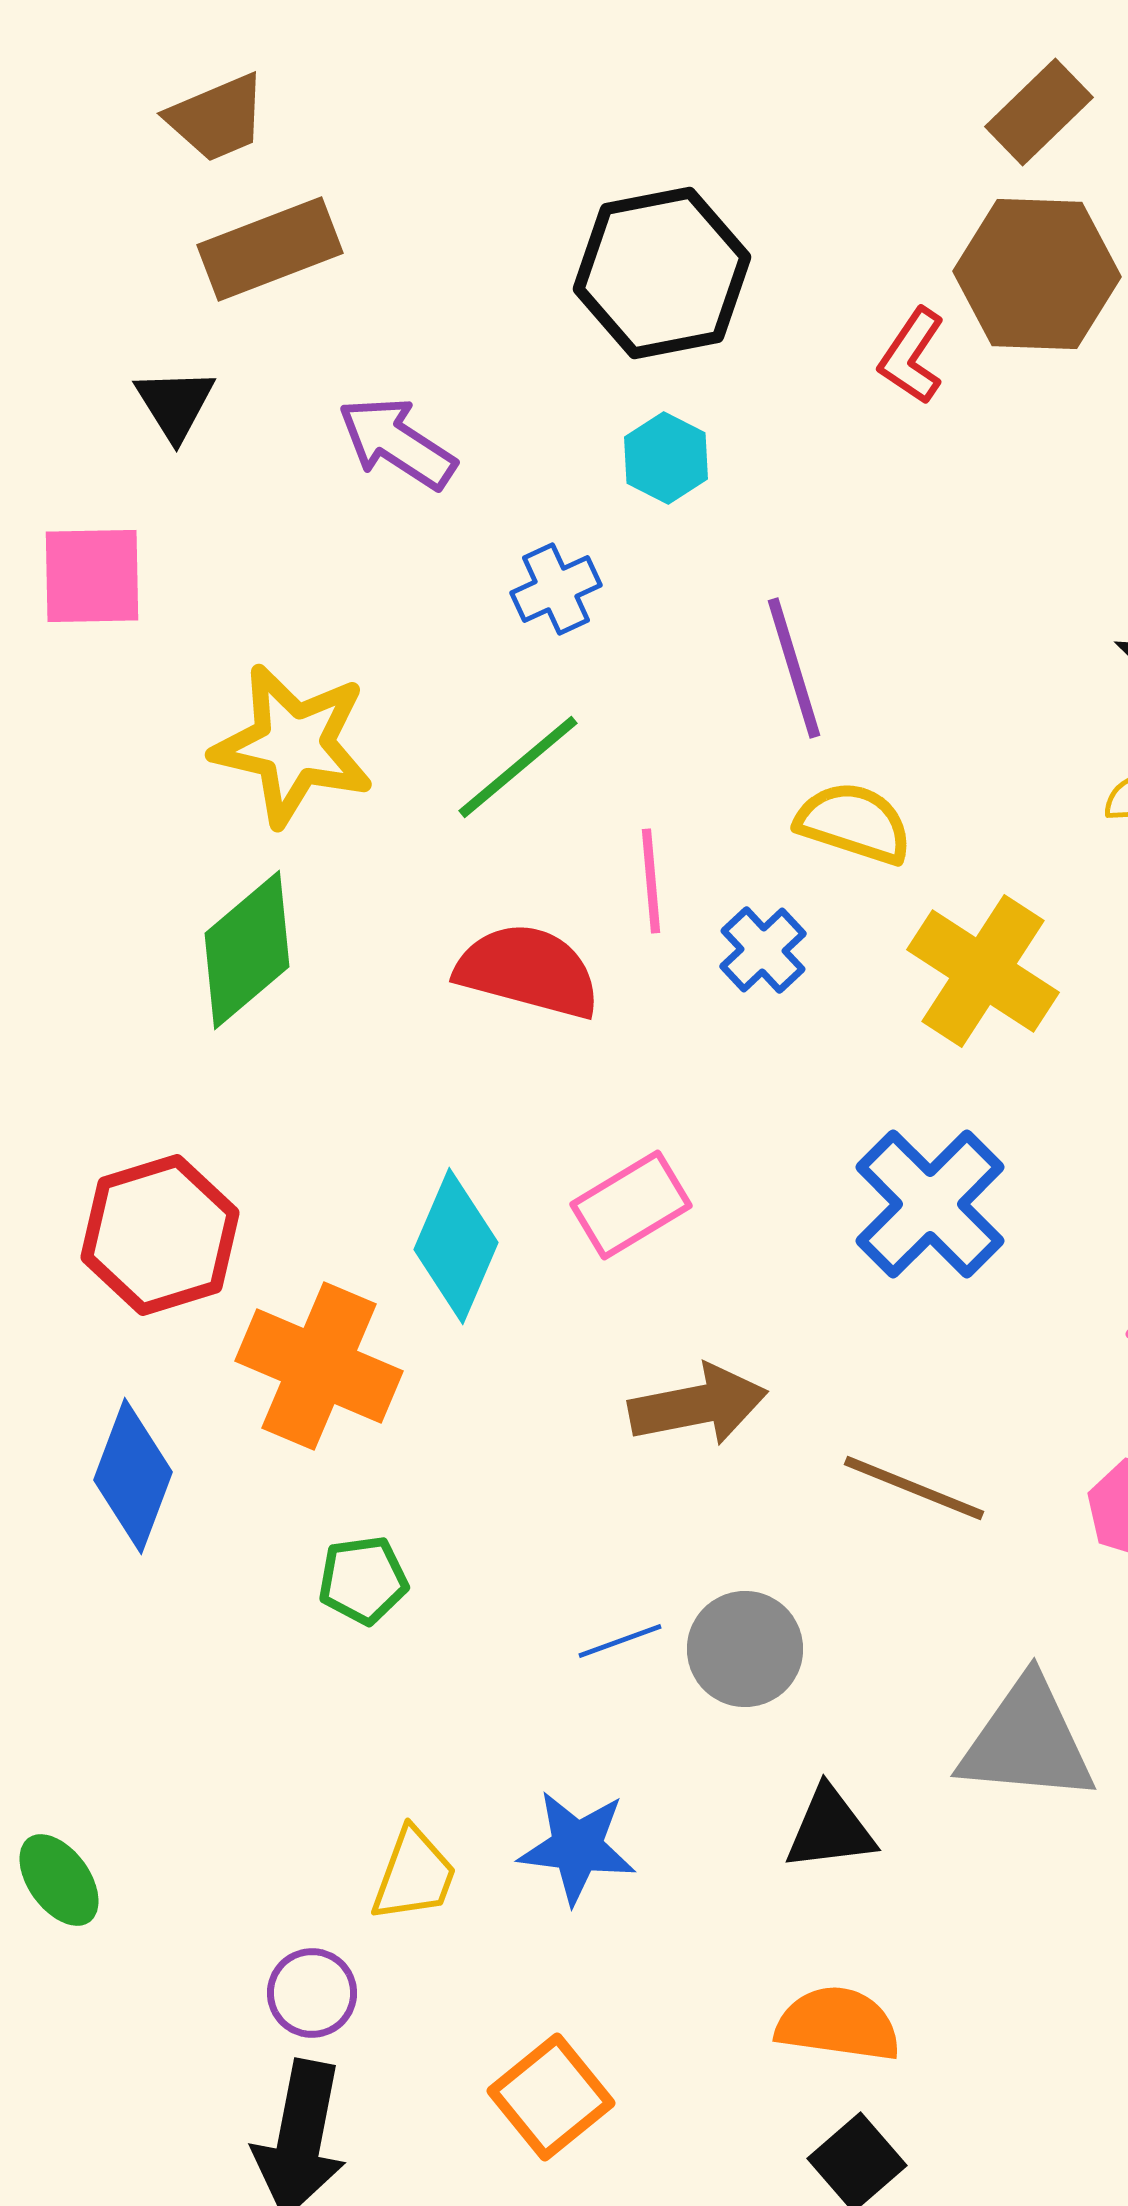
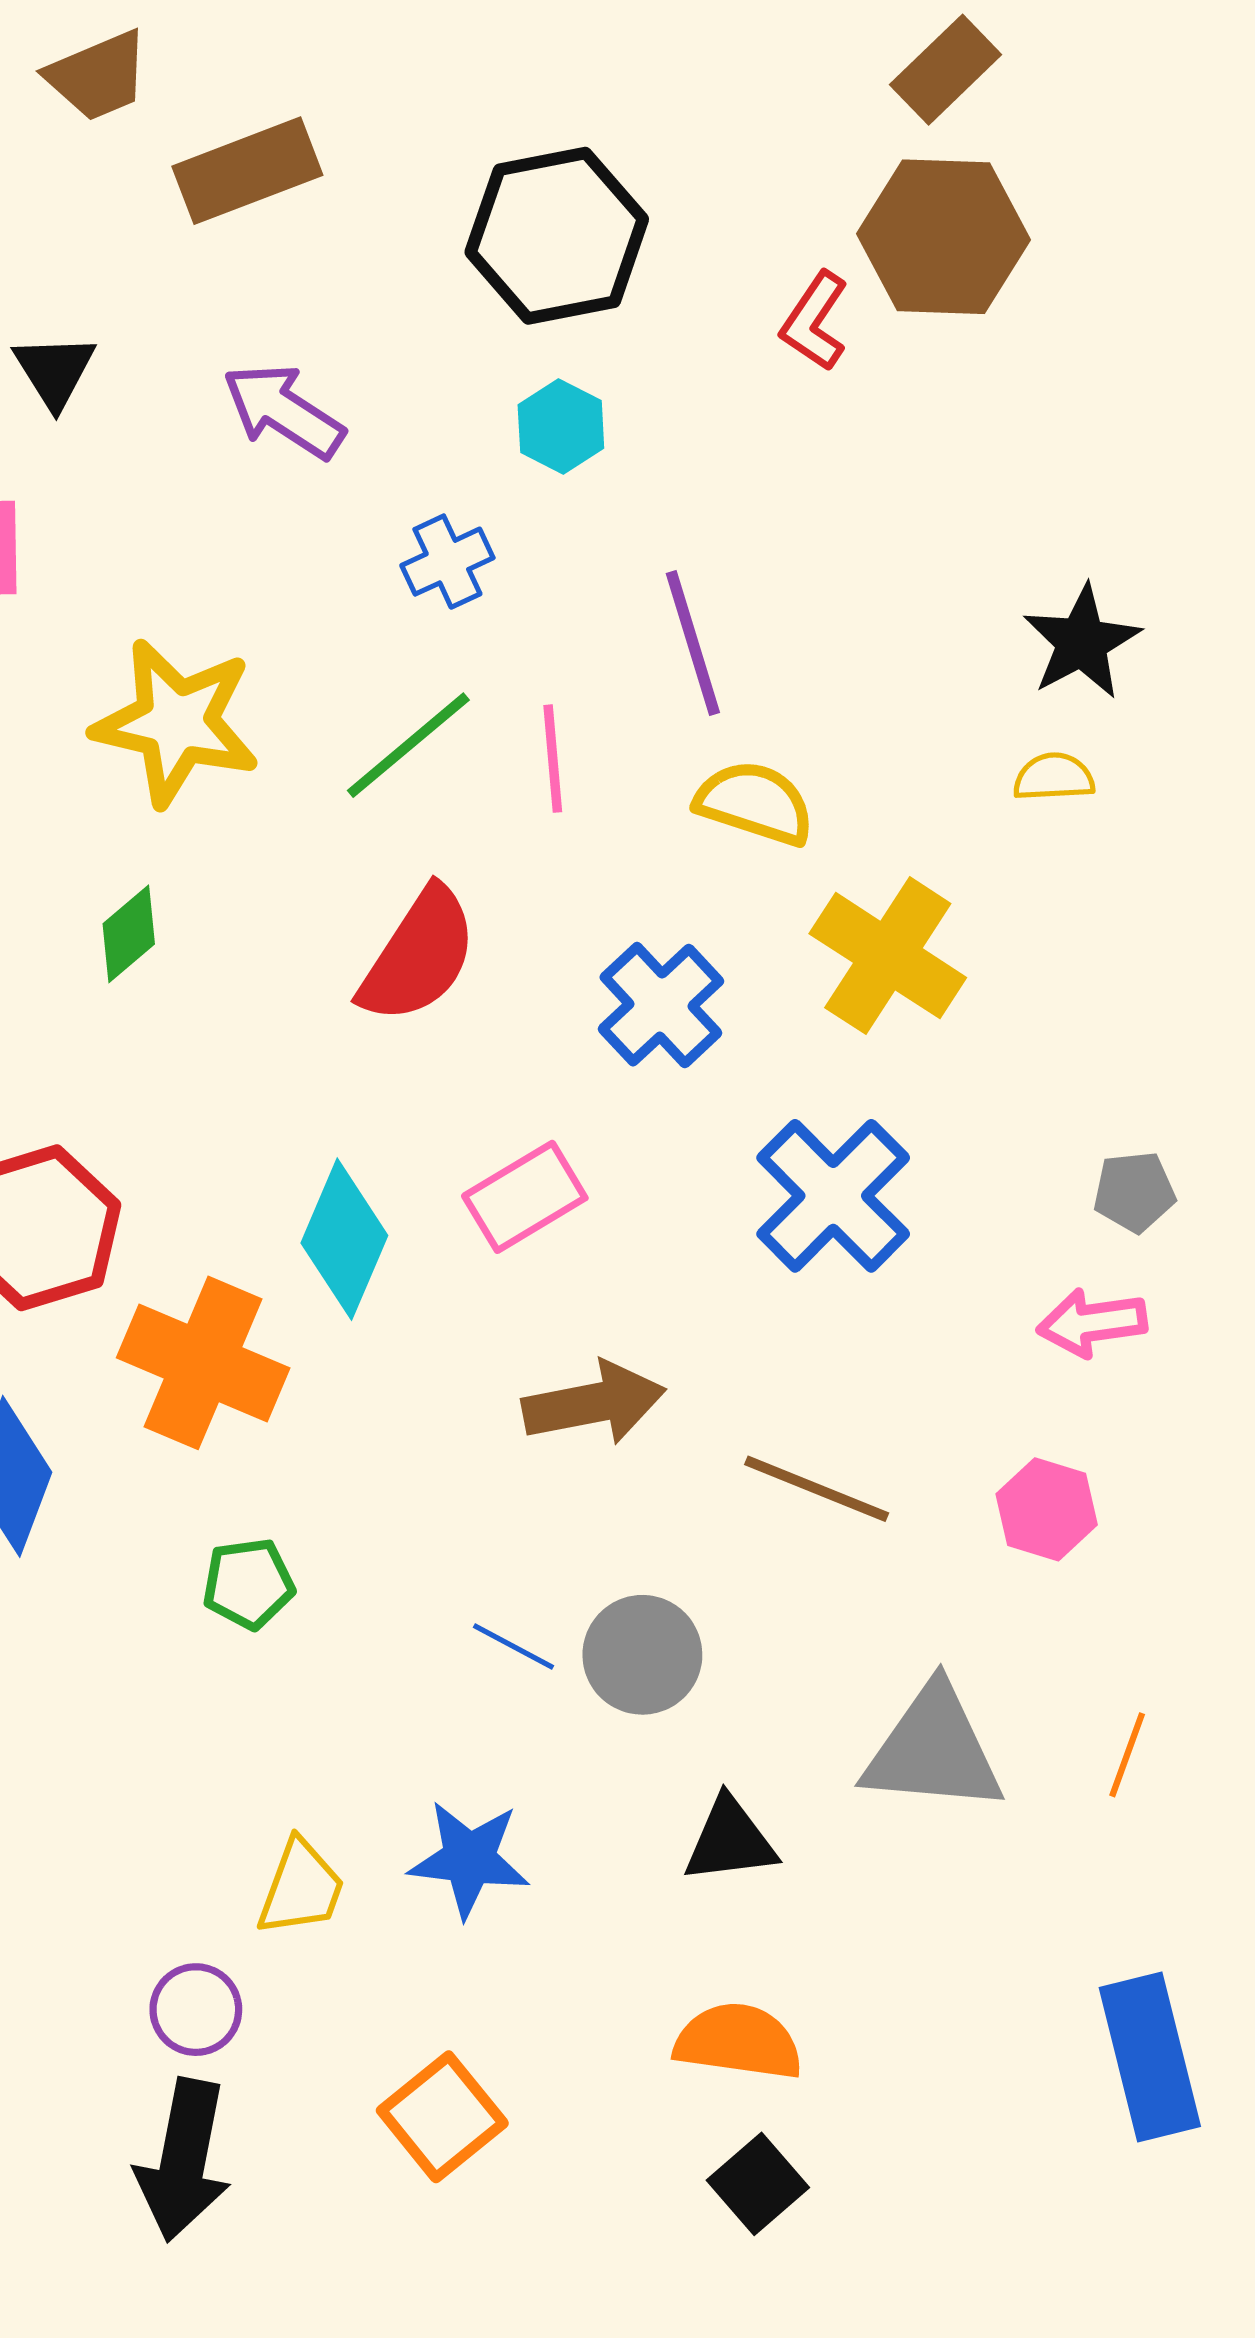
brown rectangle: (270, 249) -> (247, 171), moved
pink line: (651, 881) -> (553, 759), moved
green diamond: (247, 950) -> (129, 934), size x0.6
blue cross: (763, 950) -> (661, 1005), moved, size x1.4
red semicircle: (528, 971) -> (419, 956), turned 108
blue line: (620, 1641) -> (513, 1647), turned 48

